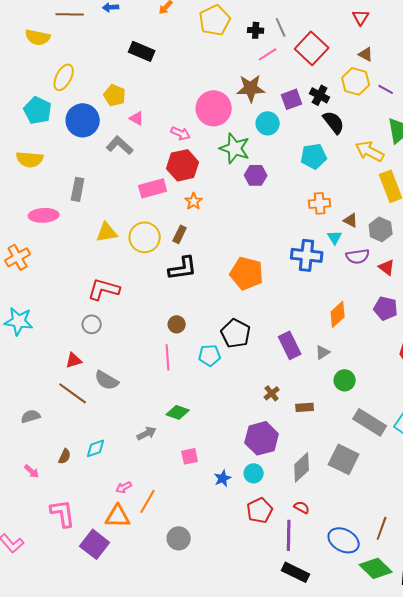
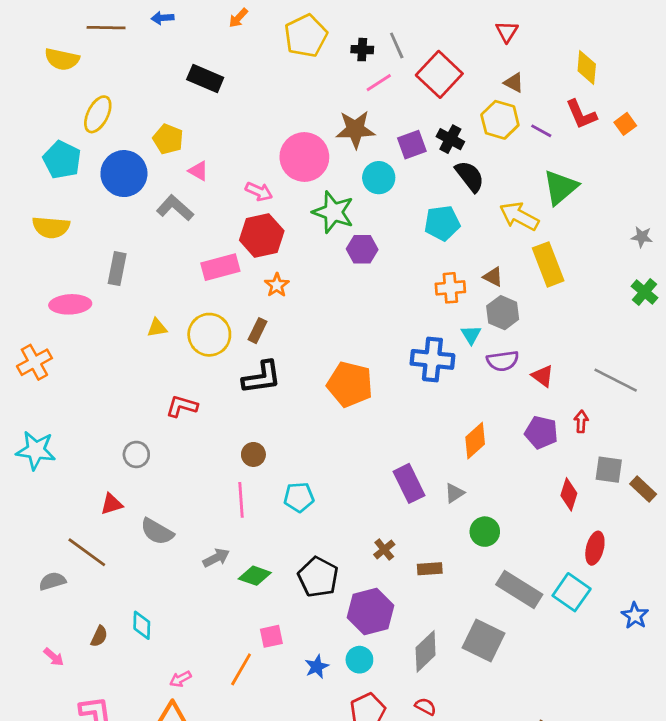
brown triangle: (351, 220) -> (493, 277), moved
gray hexagon: (381, 229) -> (503, 313), moved
yellow triangle: (107, 232) -> (157, 328), size x0.7
red L-shape: (104, 289) -> (182, 406), moved, size x0.7
black pentagon: (236, 333) -> (318, 577), moved
brown line: (73, 393) -> (87, 552), moved
gray arrow: (147, 433) -> (216, 558), moved
cyan diamond: (96, 448) -> (142, 625), turned -70
orange line: (148, 501) -> (241, 669), moved

